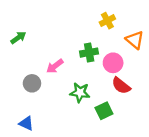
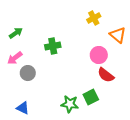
green cross: (89, 53) -> (53, 46), moved
pink arrow: (55, 66) -> (15, 58), moved
green star: (80, 92) -> (70, 104), moved

